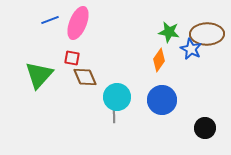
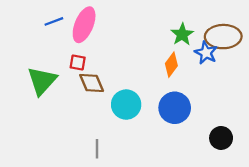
green star: (169, 32) -> (182, 34), turned 30
gray line: (114, 114) -> (97, 149), moved

